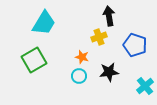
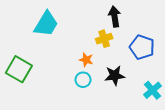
green square: (34, 60) -> (19, 69), moved, turned -30

